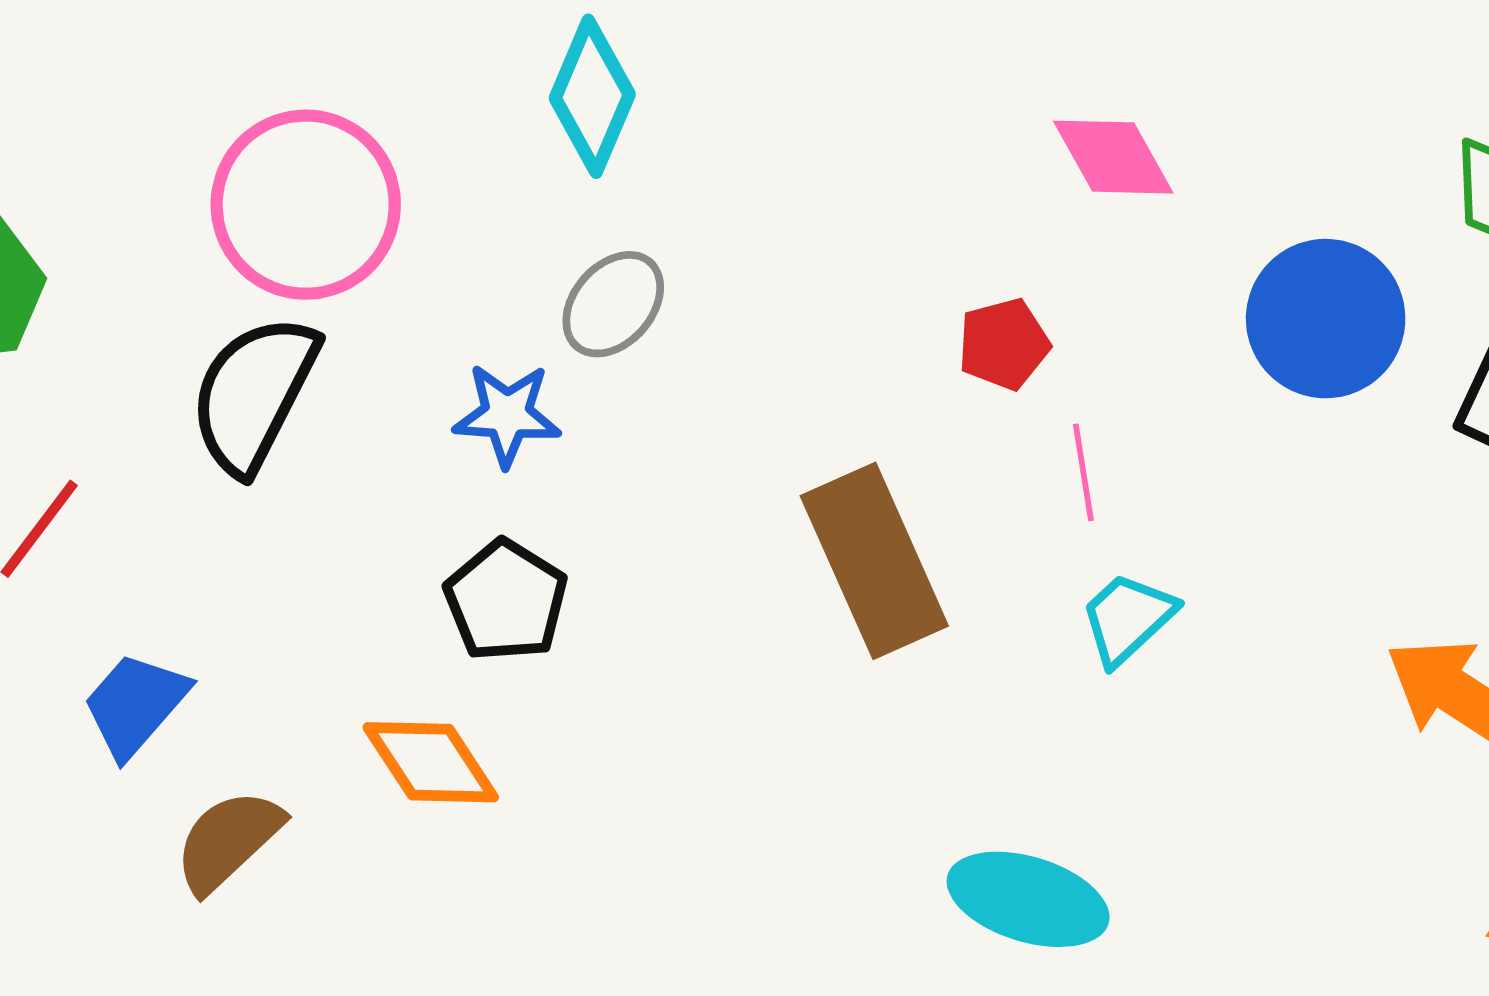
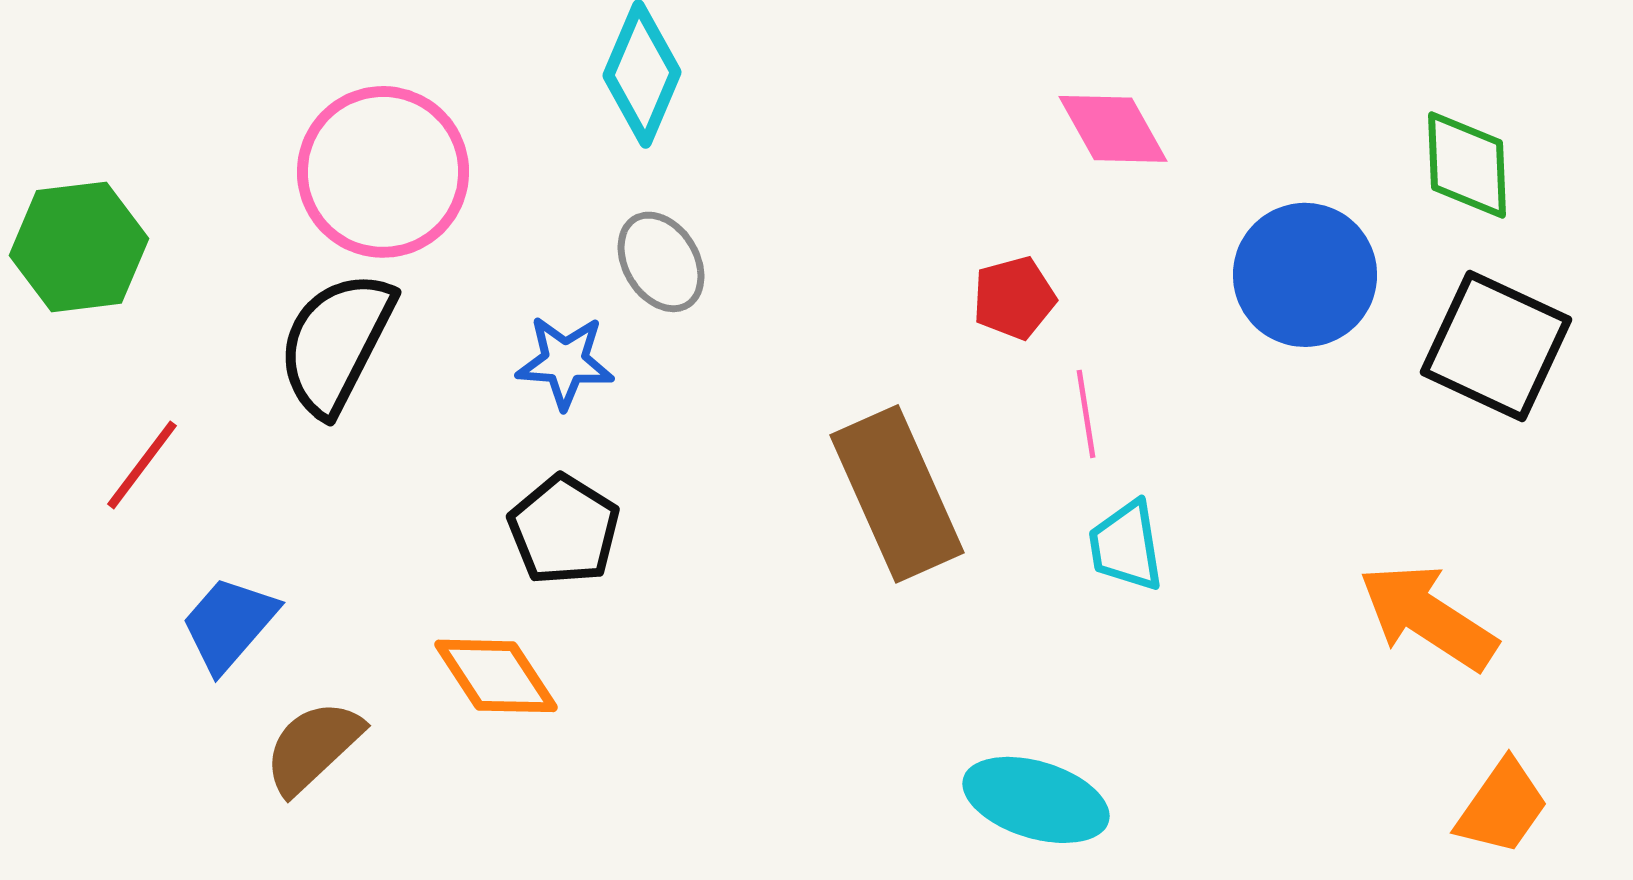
gray ellipse: (613, 304) -> (661, 262), turned -72
cyan trapezoid: (1128, 618) -> (1126, 546), turned -56

